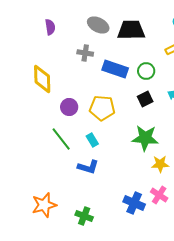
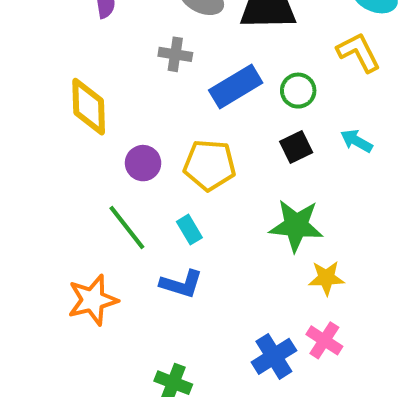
blue rectangle: (115, 69) -> (236, 87), turned -50
blue cross: (134, 203) -> (274, 356), turned 35
orange star: (44, 205) -> (93, 300), moved

